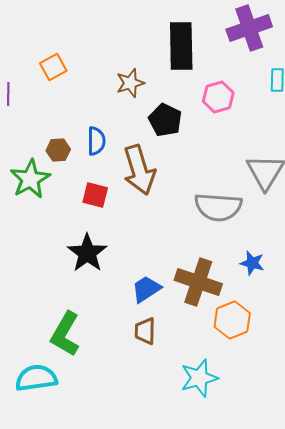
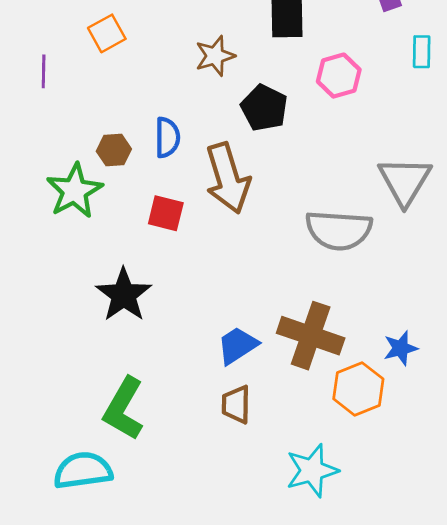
black star: (87, 253) -> (124, 295), moved
blue star: (252, 263) -> (401, 348), moved, turned -30

